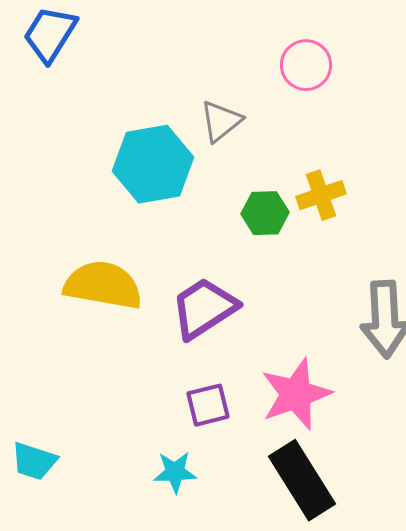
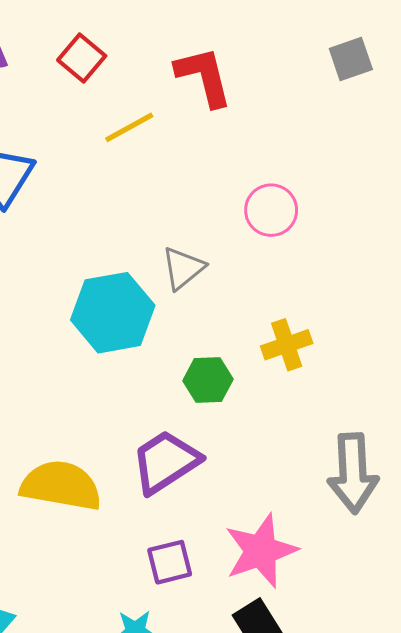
green hexagon: (265, 213) -> (208, 380), moved
yellow semicircle: (103, 285) -> (61, 486), moved

